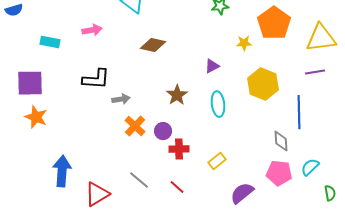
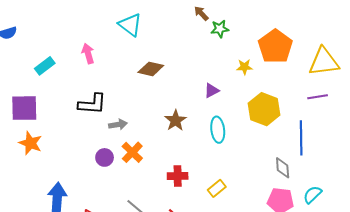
pink arrow: (92, 30) -> (88, 54), turned -96
cyan rectangle: (50, 42) -> (45, 66), turned -48
purple circle: (163, 131) -> (105, 157), moved

